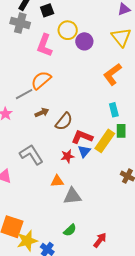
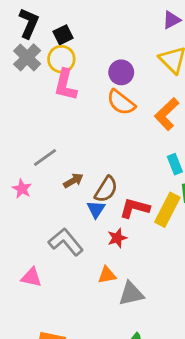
gray cross: (20, 23) -> (27, 57), turned 36
yellow circle: (68, 30) -> (61, 59), moved
orange semicircle: (41, 80) -> (121, 102), moved, turned -95
blue triangle: (84, 151) -> (96, 209), moved

